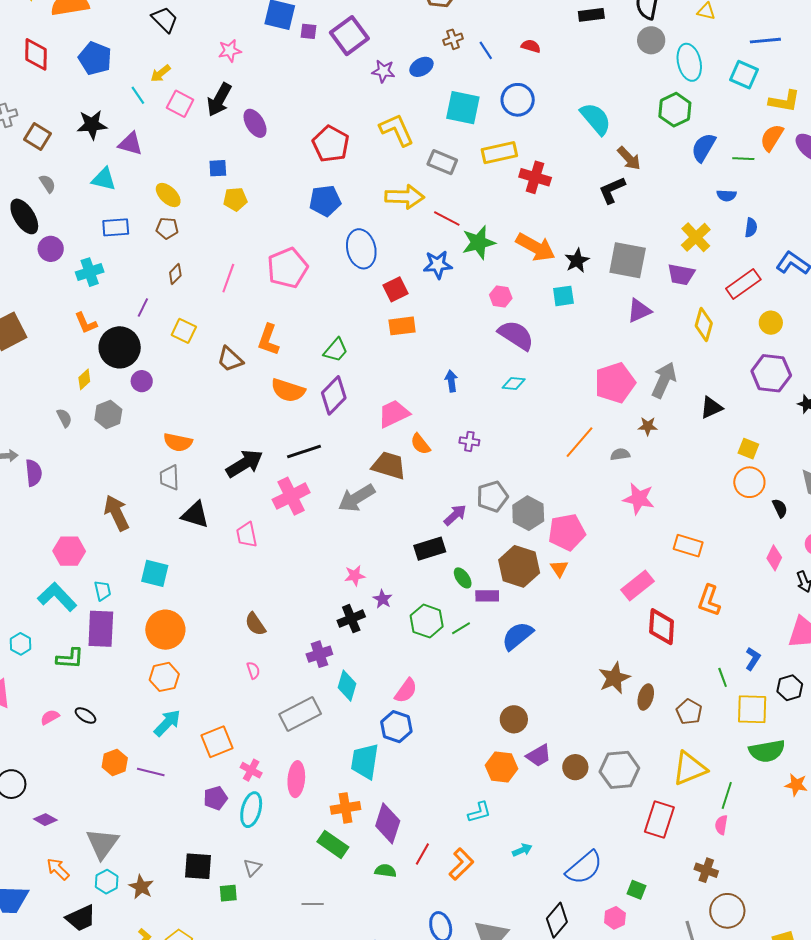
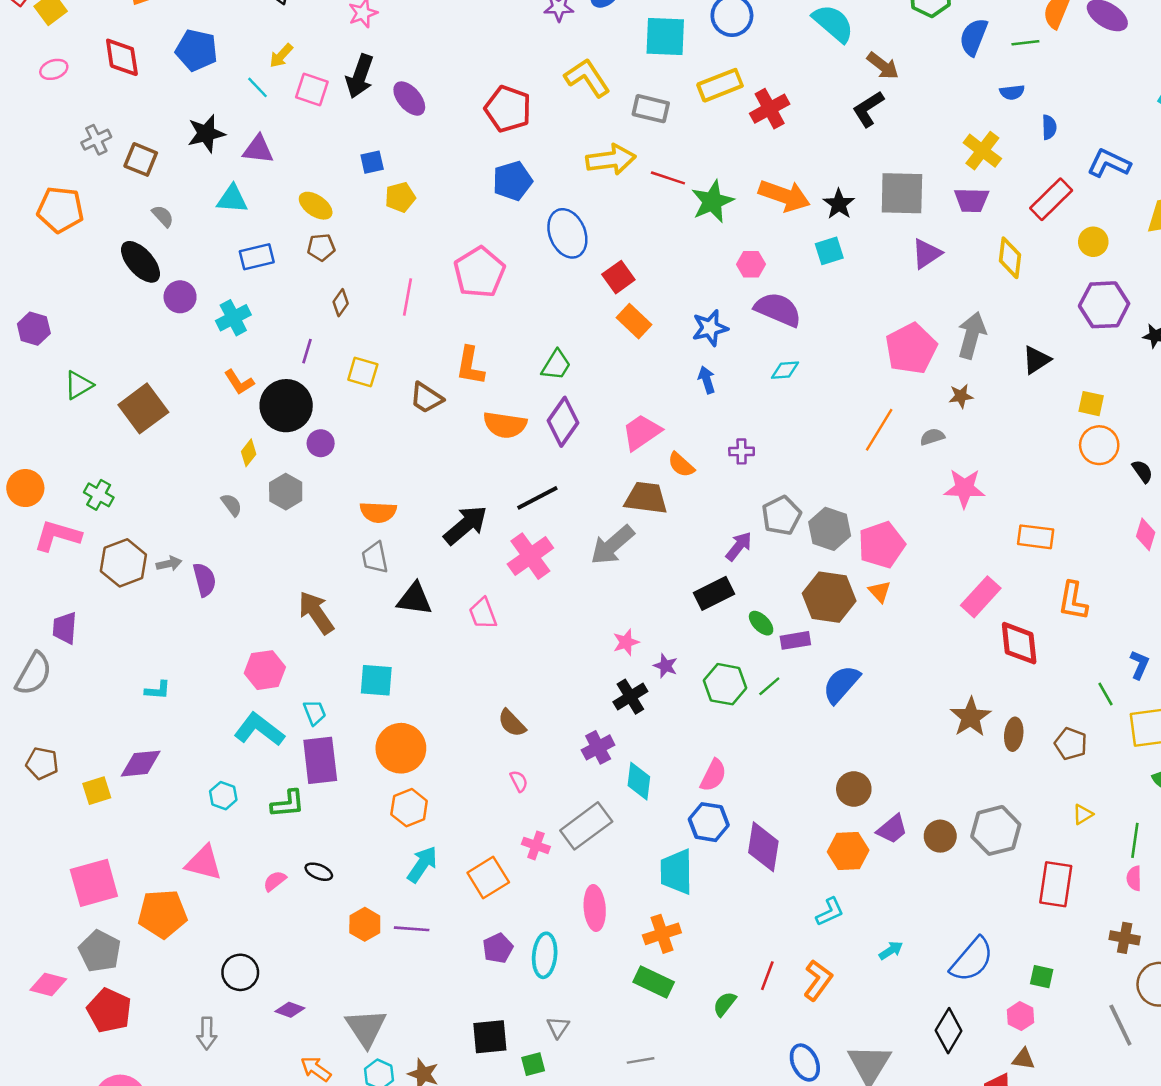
red cross: (535, 177) -> (770, 109), turned -36
blue star: (438, 265) -> (710, 328), moved
orange rectangle: (402, 326) -> (634, 321), turned 60
yellow triangle: (689, 768) -> (1083, 814), size x0.5
pink cross: (251, 770) -> (536, 845), moved
purple diamond: (388, 823) -> (763, 847), moved
green semicircle: (385, 871) -> (725, 1004), turned -50

